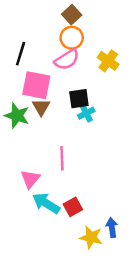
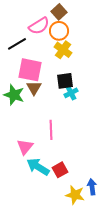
black line: (21, 54) -> (17, 44), turned 42
pink semicircle: (67, 60) -> (39, 26), moved
yellow cross: (108, 61) -> (63, 50), moved

